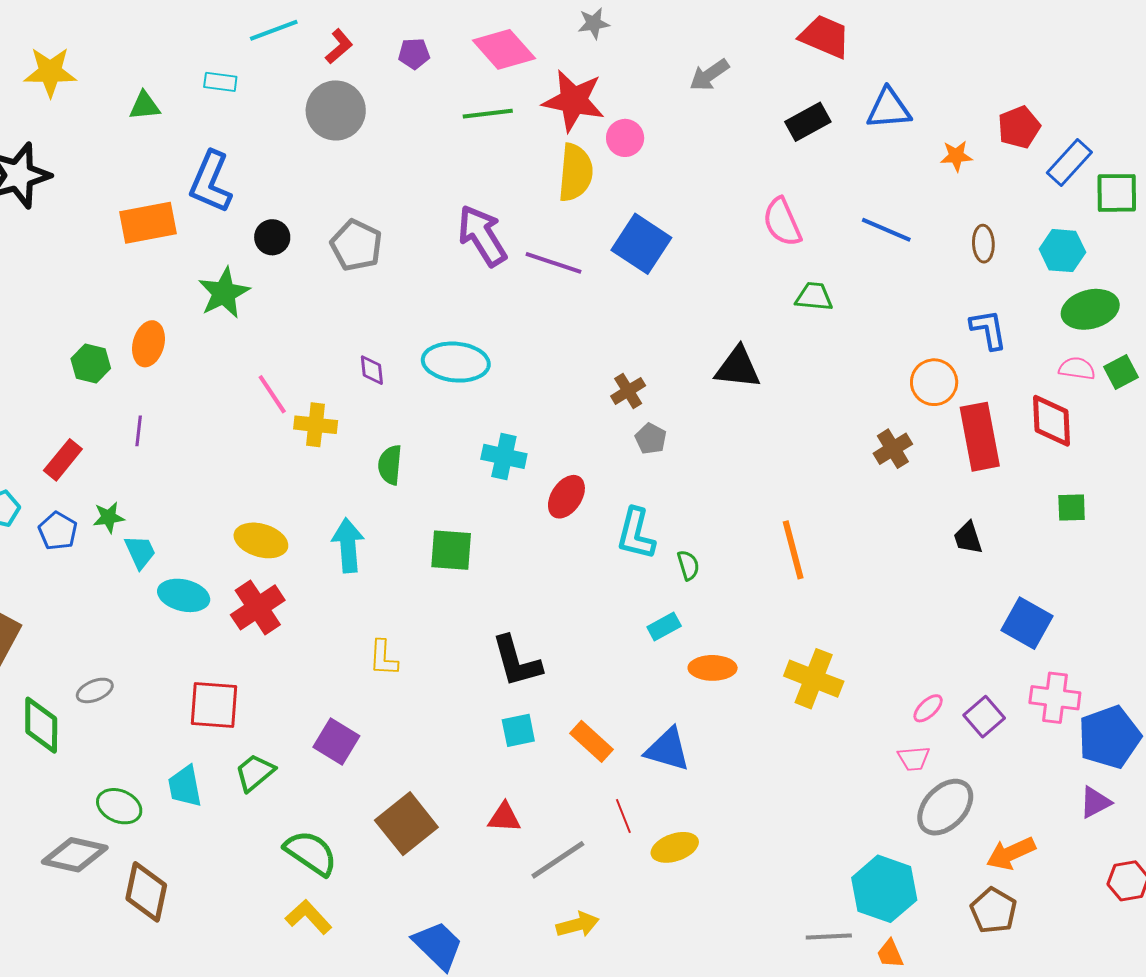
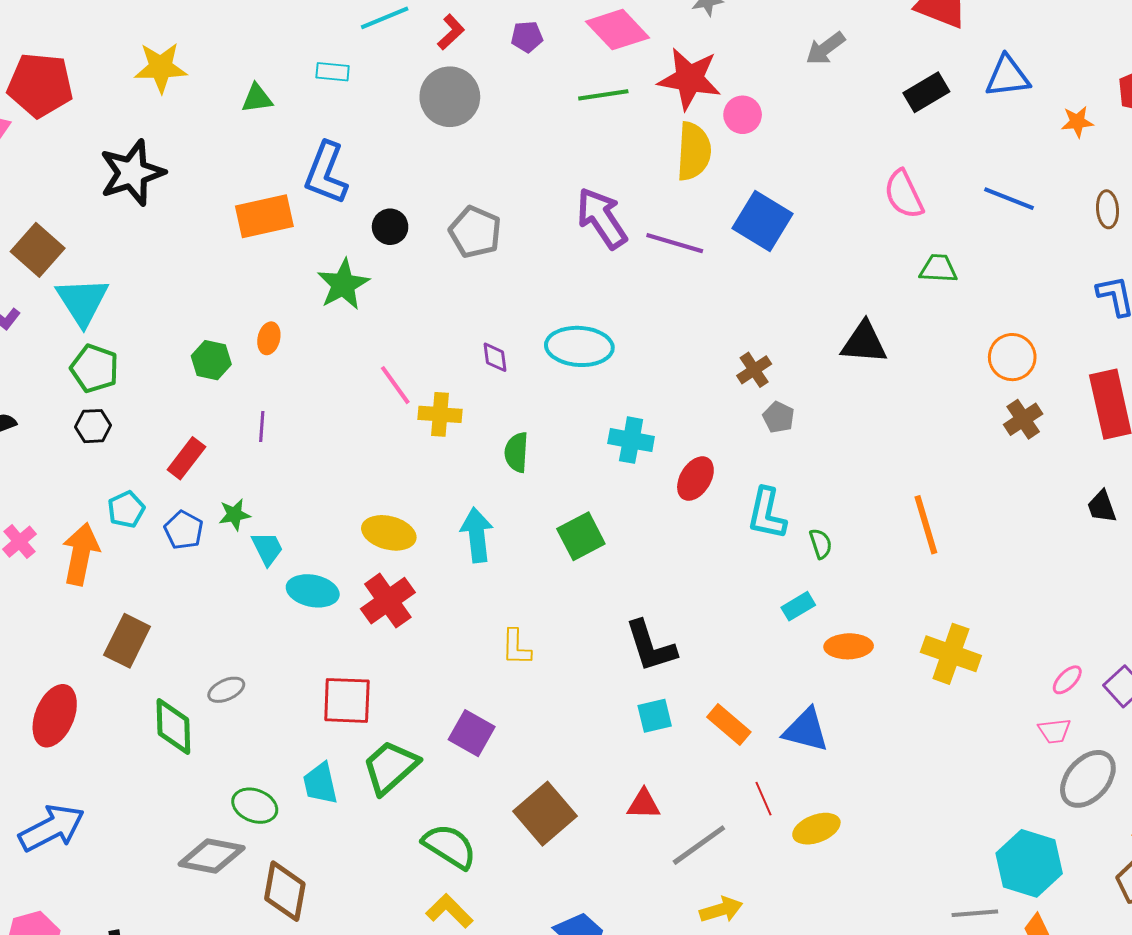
orange ellipse: (149, 344) -> (269, 338), size x0.7
orange circle: (934, 382) -> (1012, 357), moved
green square: (451, 550) -> (581, 536), turned -30
green trapezoid: (255, 773) -> (390, 767), size x1.4

